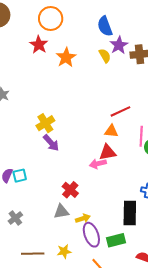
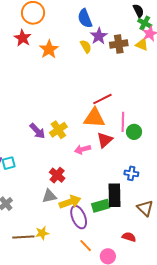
yellow cross: (45, 123) -> (58, 130), moved
orange triangle: (111, 131) -> (94, 118), size x1.6
red triangle: (108, 152) -> (105, 140), moved, turned -30
yellow arrow: (83, 218) -> (70, 202), size x1.5
green rectangle: (116, 240) -> (101, 206), moved
yellow star: (64, 251) -> (42, 233), moved

